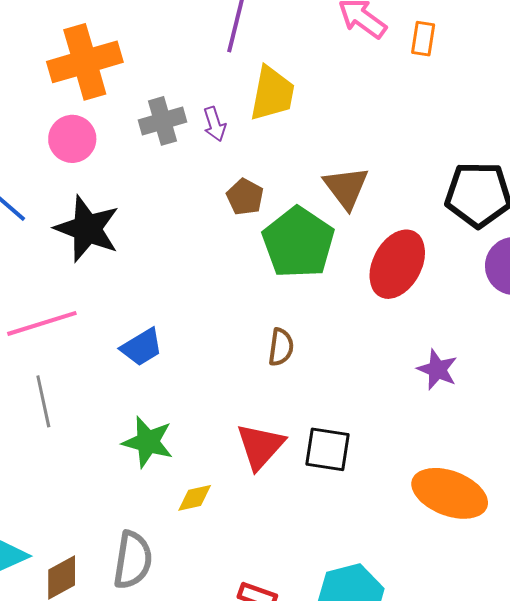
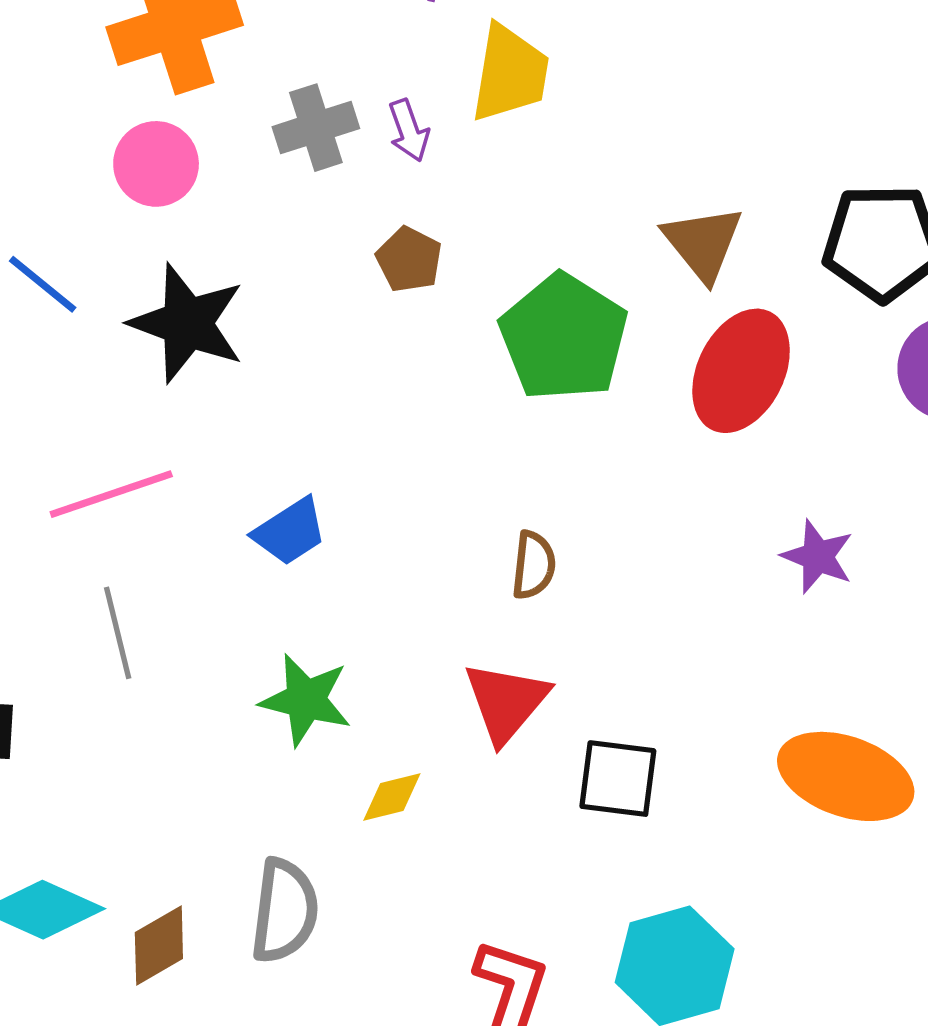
brown triangle: (346, 188) -> (703, 243), moved
brown pentagon: (245, 197) -> (409, 260), moved
brown semicircle: (281, 347) -> (534, 565), moved
black square: (327, 449) -> (618, 779), moved

